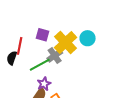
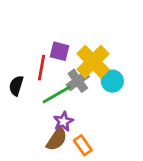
cyan circle: (88, 38) -> (112, 81), moved
red line: (20, 46) -> (41, 68), moved

